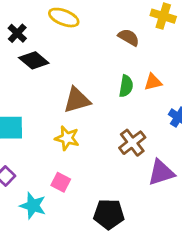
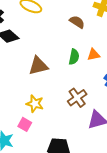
yellow star: (67, 138) -> (35, 104), moved

